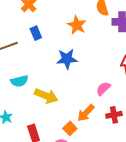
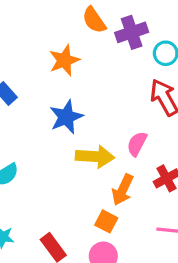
orange star: (77, 25) -> (64, 60), turned -30
yellow arrow: (46, 96) -> (95, 157), moved

